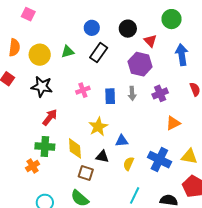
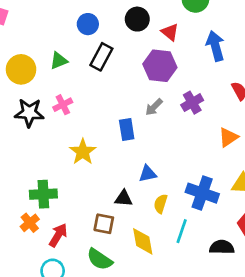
pink cross: (83, 90) -> (63, 105), moved
gray arrow: (132, 93) -> (154, 107), turned 56
blue rectangle: (110, 96) -> (127, 130), moved
red arrow: (50, 117) -> (58, 235), moved
orange triangle: (173, 123) -> (228, 137), moved
yellow star: (98, 127) -> (83, 152), moved
yellow diamond: (75, 148) -> (143, 241), moved
cyan line: (135, 195) -> (182, 231), moved

